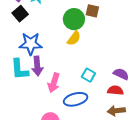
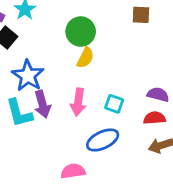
brown square: (92, 11) -> (141, 15), moved
blue star: (31, 44) -> (28, 76), turned -30
pink arrow: (54, 83) -> (78, 102), moved

